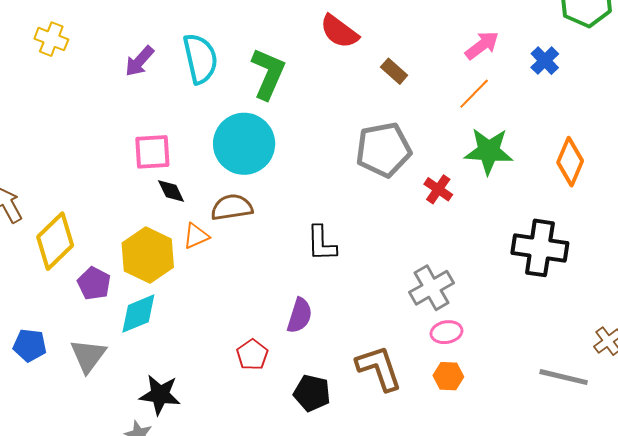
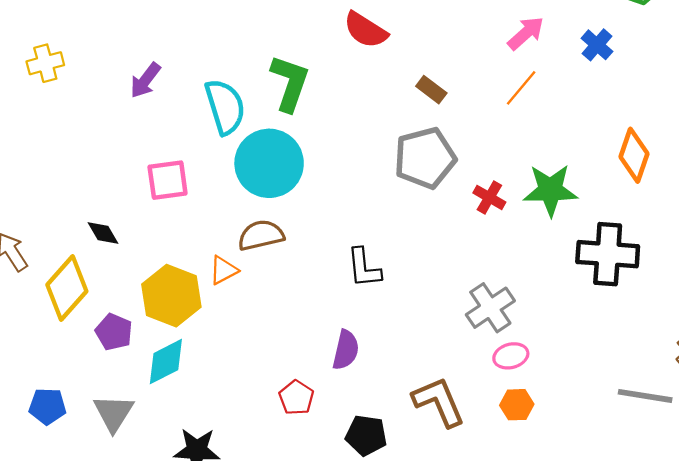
yellow cross: (51, 39) -> (45, 63), turned -32
cyan semicircle: (200, 59) -> (225, 107), moved
brown rectangle: (394, 71) -> (431, 90), moved
green star: (489, 151) -> (550, 190), moved
black diamond: (171, 191) -> (103, 233), moved

